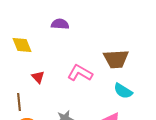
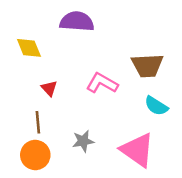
purple semicircle: (60, 24) -> (77, 21), size x1.5
brown line: (19, 102) -> (38, 122), moved

